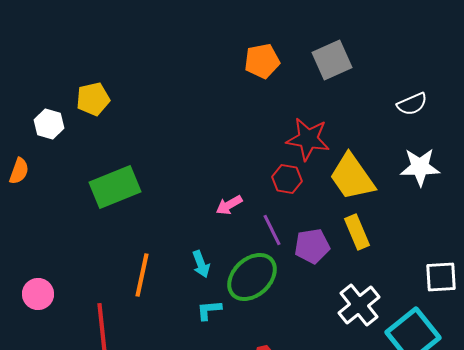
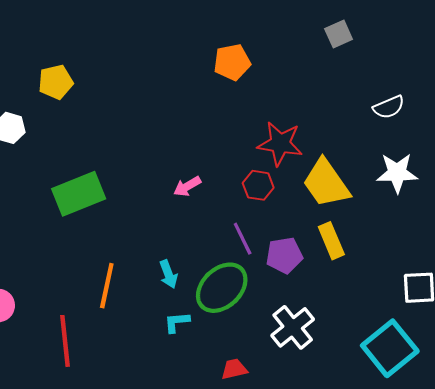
gray square: (332, 60) -> (339, 34), moved, size x0.7
yellow pentagon: (93, 99) -> (56, 82), moved
pink arrow: (229, 205) -> (187, 186), moved
white cross: (359, 305) -> (293, 327), moved

